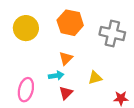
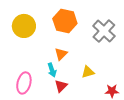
gray cross: (112, 33) -> (104, 31), turned 30
cyan arrow: (56, 76) -> (52, 70), turned 80

